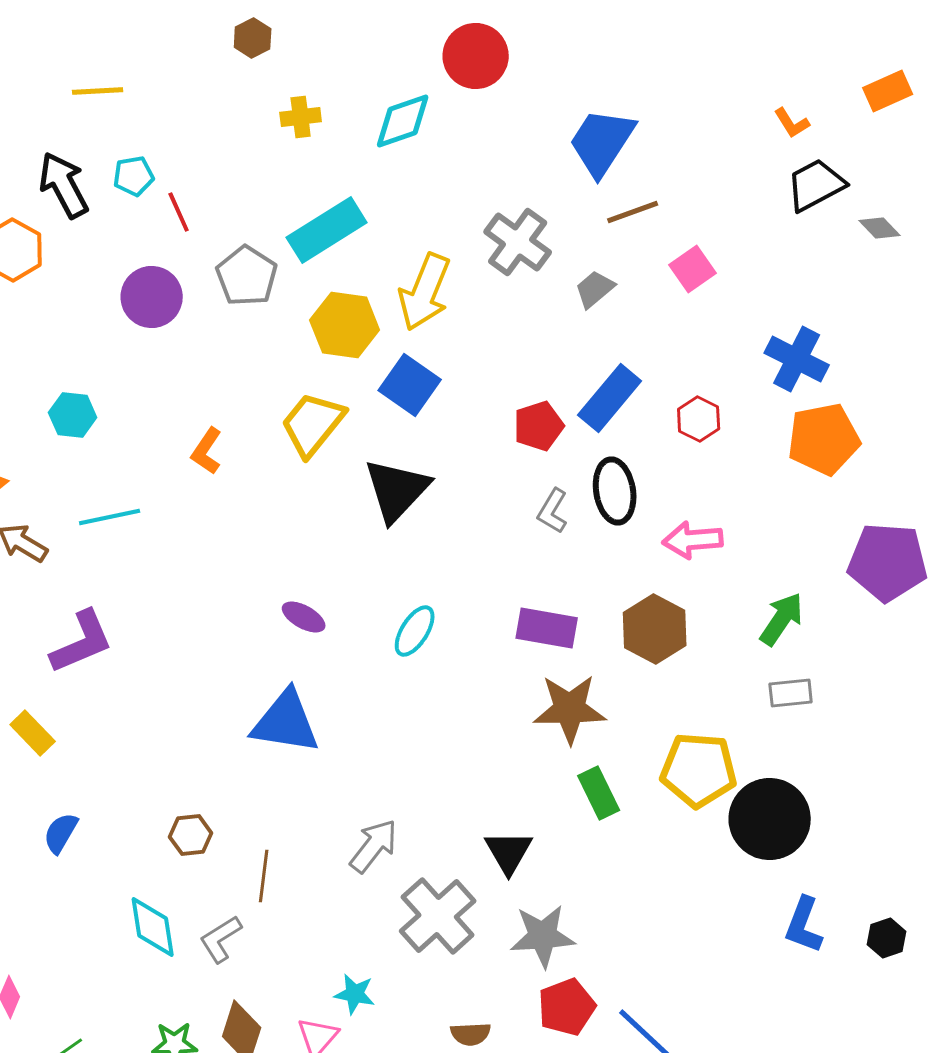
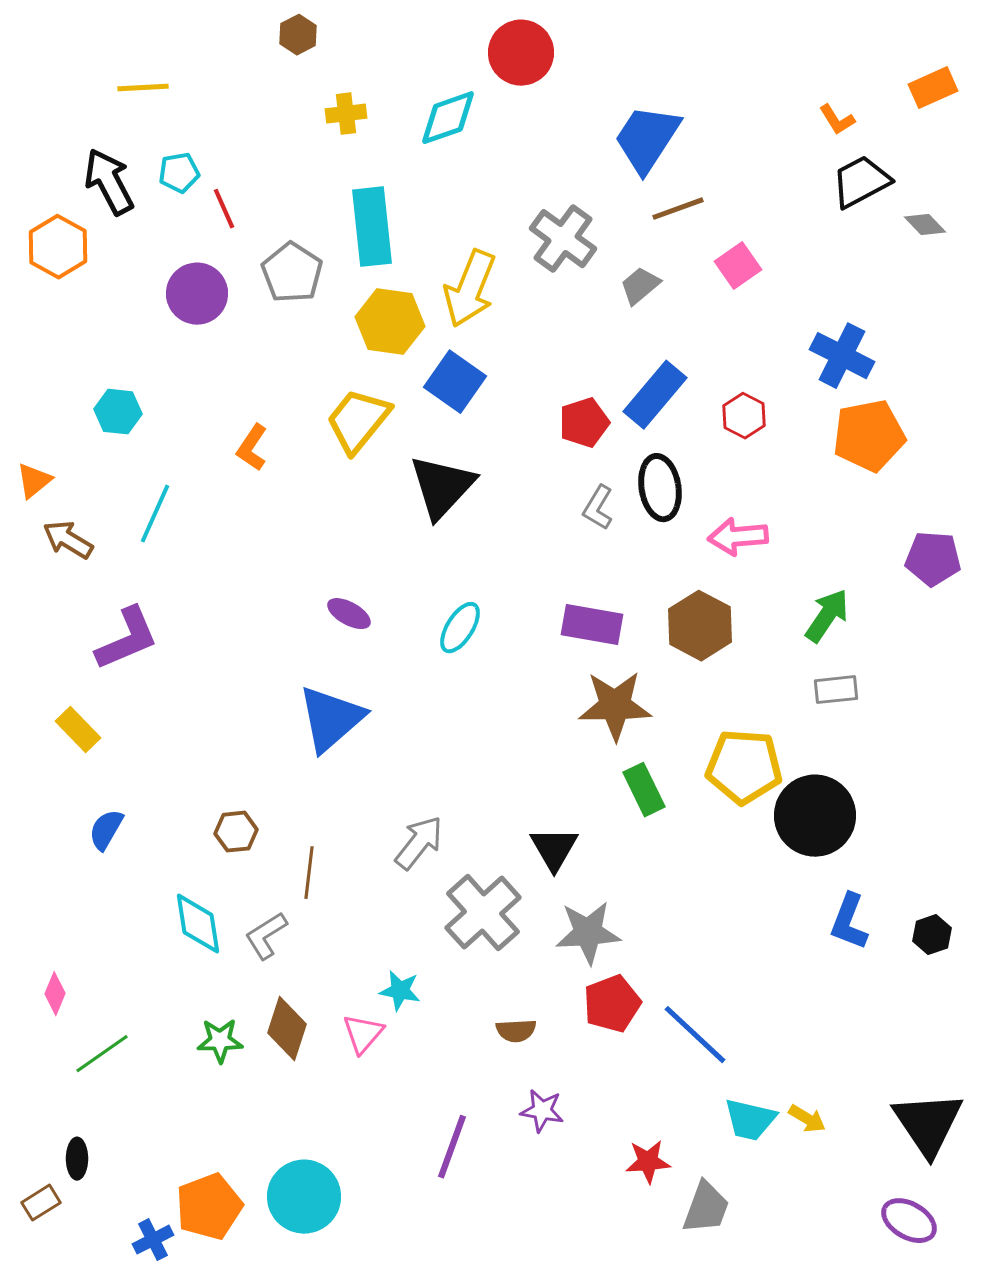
cyan rectangle: (327, 230) -> (372, 227), turned -64
cyan line: (110, 517) -> (155, 514), turned -54
purple pentagon: (888, 562) -> (933, 559), size x0.7
blue triangle: (286, 722) -> (331, 719), turned -50

